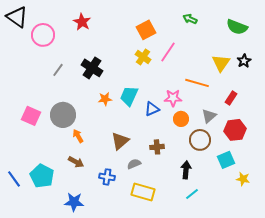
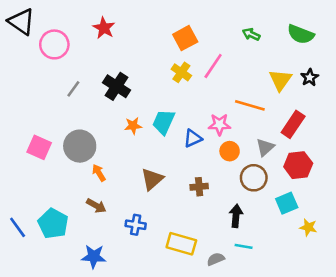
green arrow: (190, 19) -> (251, 34), moved
red rectangle: (231, 98) -> (293, 124), size x1.5
gray semicircle: (134, 164) -> (216, 259), moved
cyan line: (192, 194) -> (244, 246), turned 48

